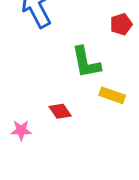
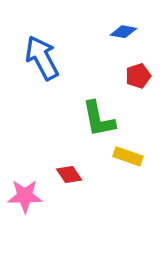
pink star: (21, 130) -> (25, 196), size x1.4

